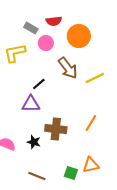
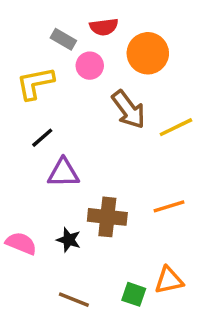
black line: (39, 84) -> (42, 138), moved
orange line: (91, 123) -> (169, 206), turned 42

